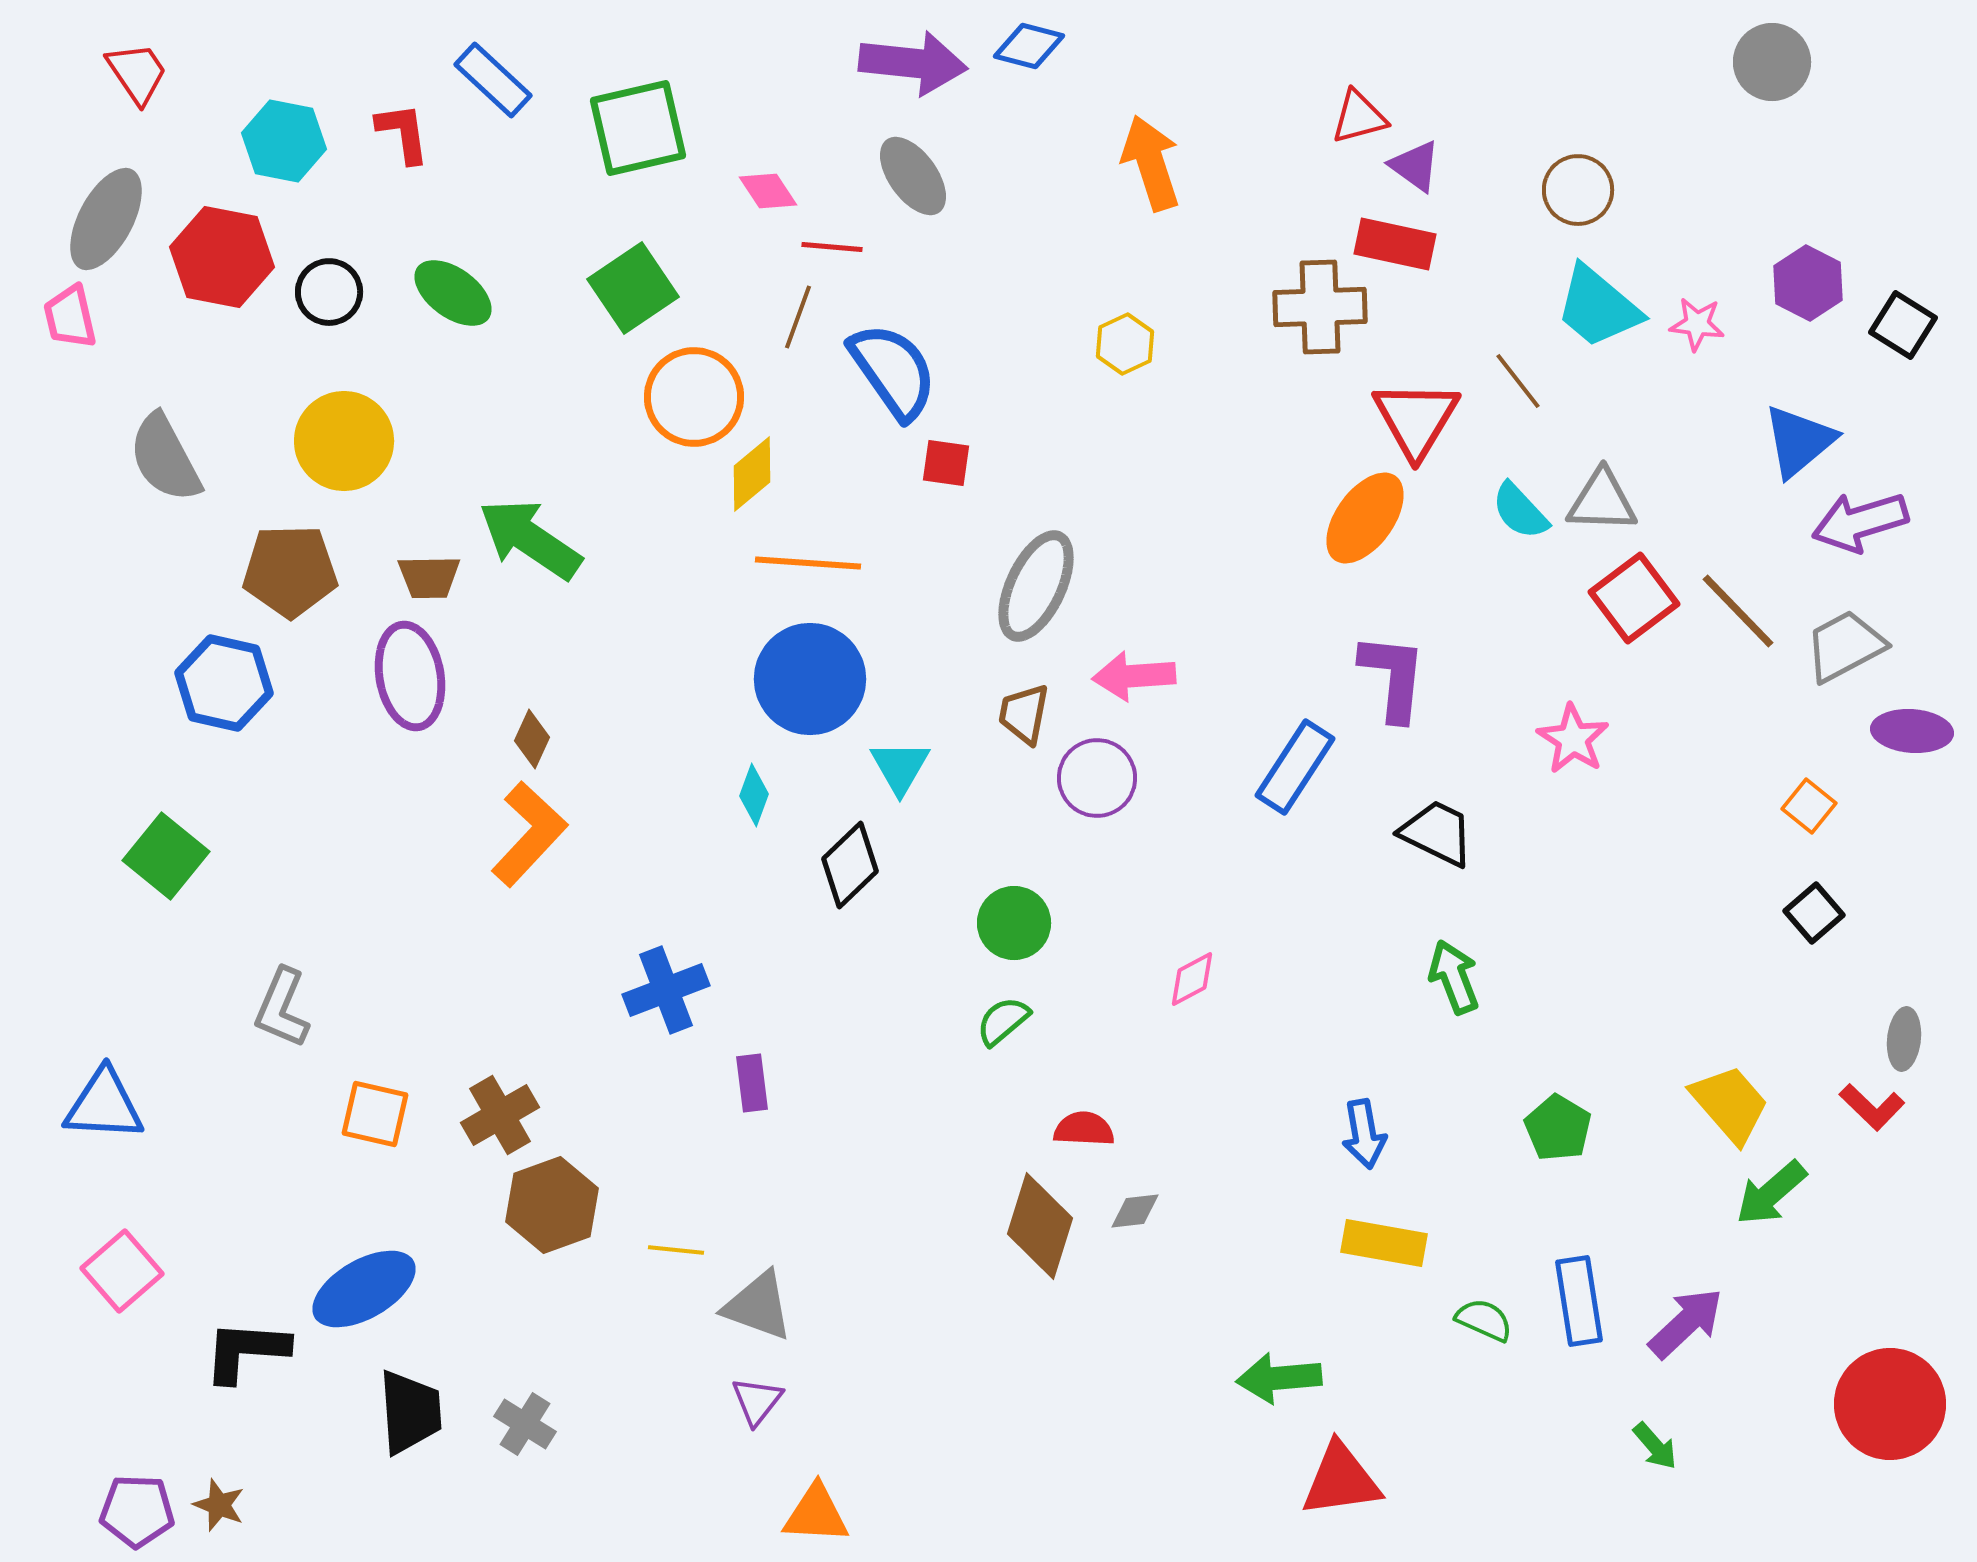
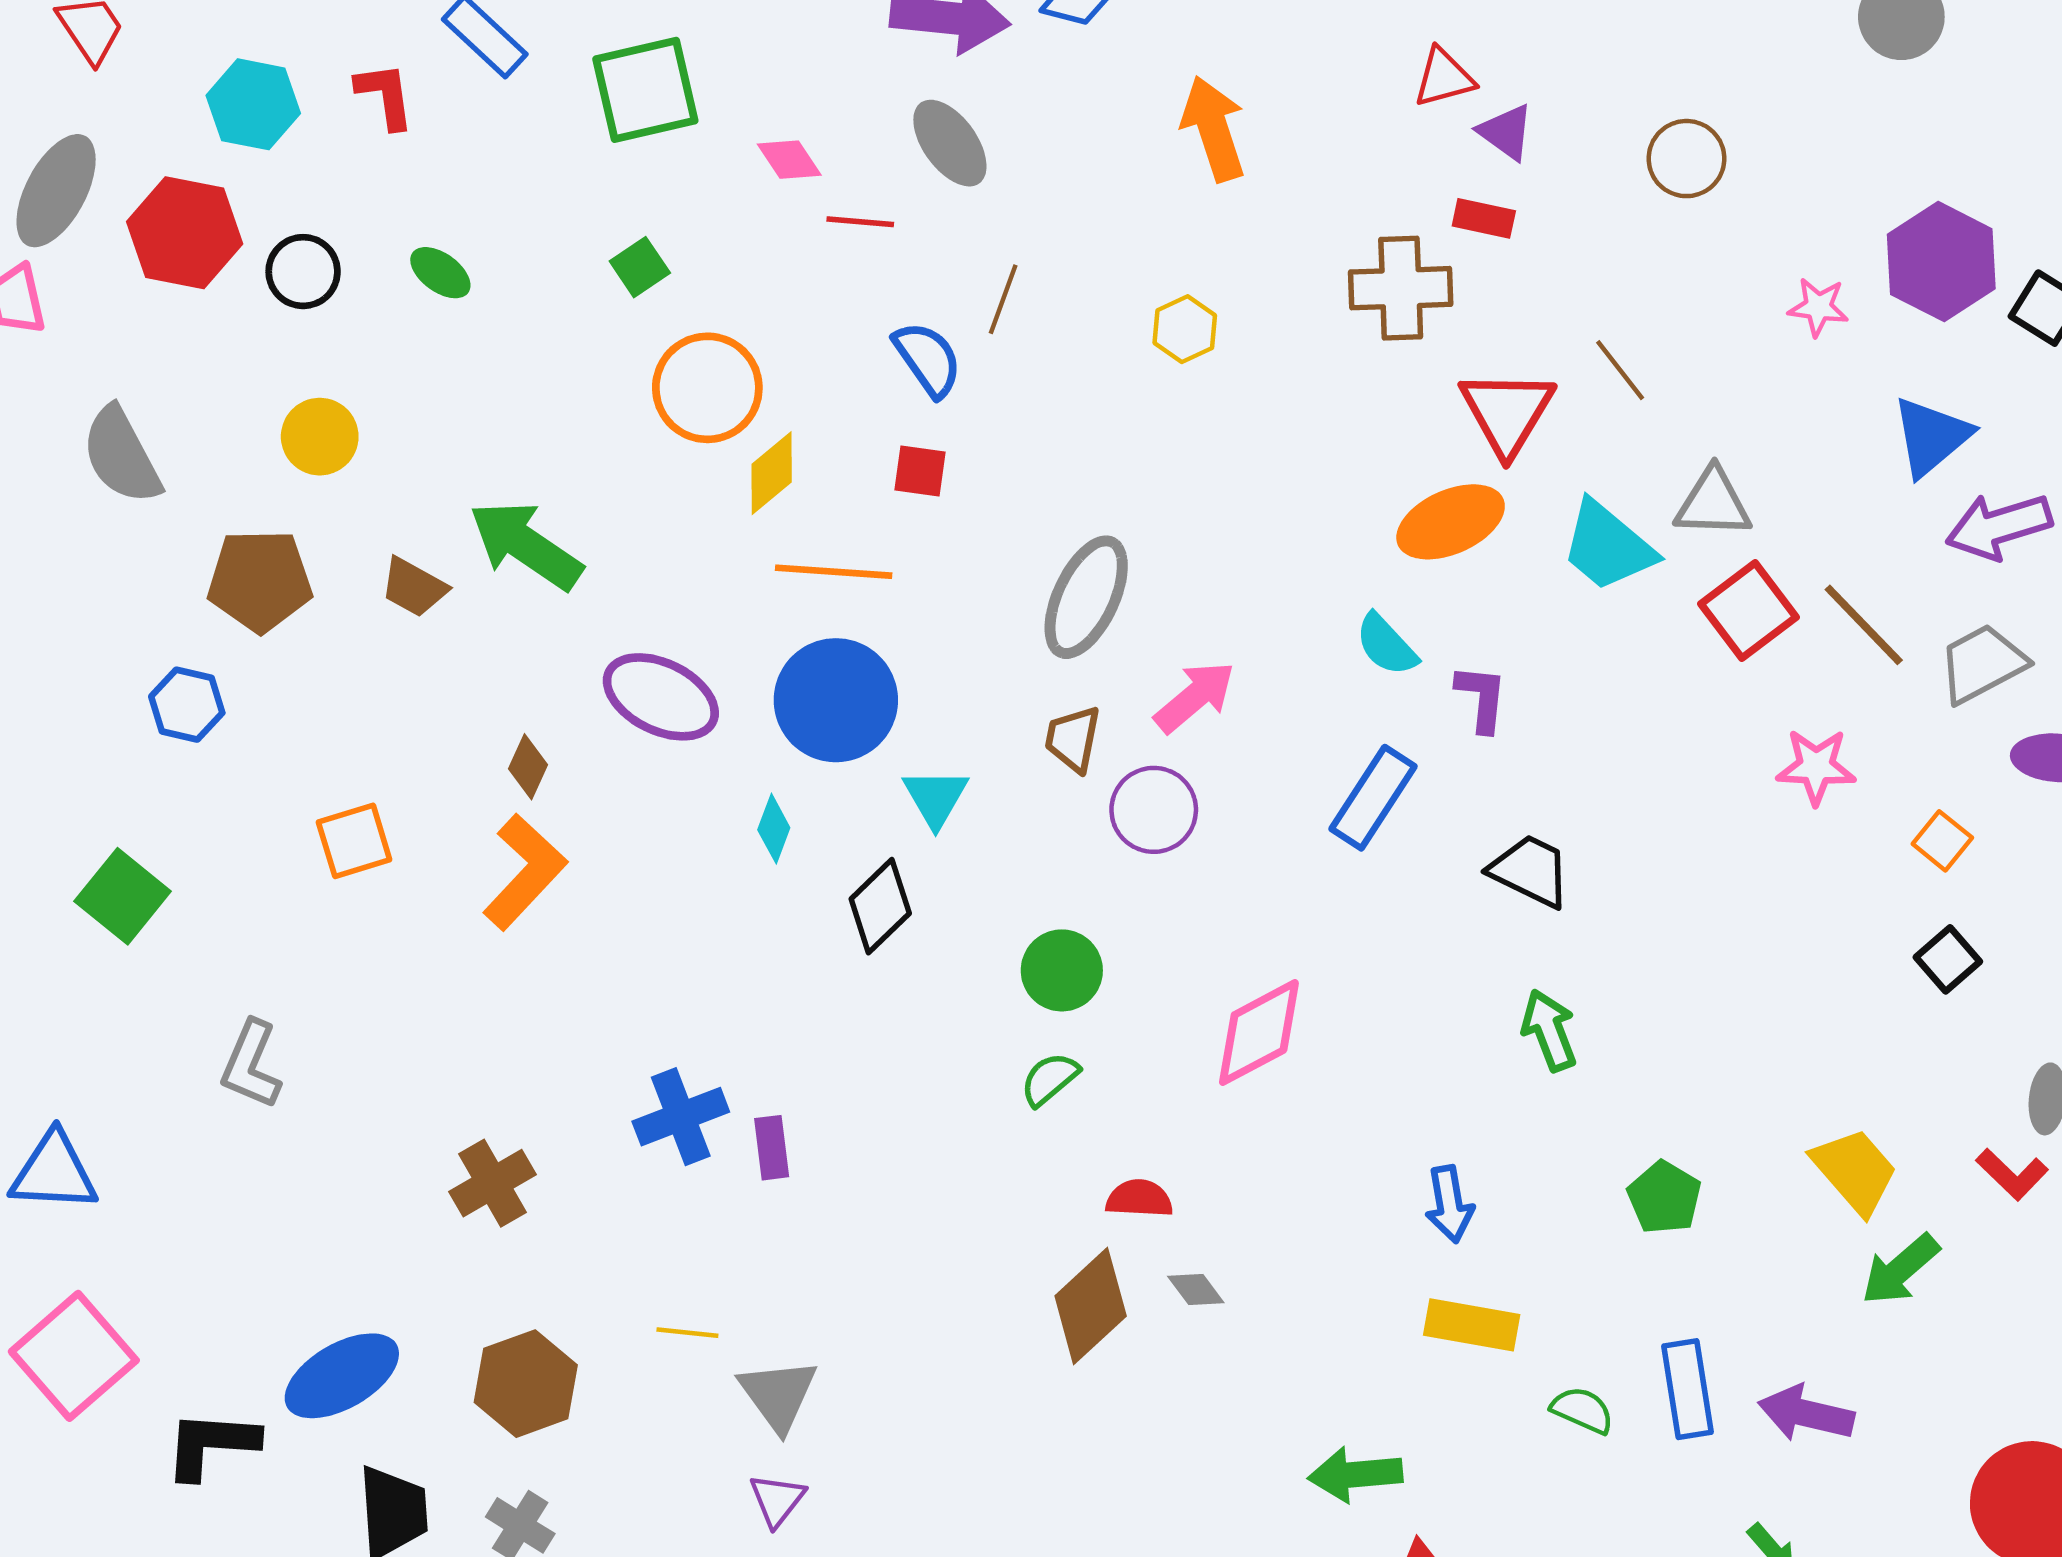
red rectangle: (1395, 244) -> (1484, 218), size x0.7
purple hexagon: (1808, 283) -> (1941, 262), size x1.4
green square: (633, 288) -> (640, 267), size x0.6
green ellipse: (453, 293) -> (440, 273), size x0.7
cyan trapezoid: (1598, 307) -> (1608, 546), moved
brown line: (798, 317) -> (1003, 299), moved
blue semicircle: (893, 371) -> (928, 359), size x0.7
yellow circle: (344, 441) -> (320, 437), size x0.7
red square: (946, 463) -> (920, 471), moved
cyan semicircle: (1520, 511) -> (1386, 645), moved
orange ellipse: (1365, 518) -> (1451, 522), turned 30
brown trapezoid: (429, 577) -> (414, 587), turned 30
purple ellipse: (410, 676) -> (661, 697), moved, turned -54
pink arrow: (1134, 676) -> (1195, 697), turned 144
purple L-shape: (1393, 677) -> (1482, 698), size x0.7
blue hexagon: (224, 683) -> (187, 705), size x0.7
pink star: (1573, 739) -> (1816, 767), moved, turned -30
pink diamond: (1192, 979) -> (1259, 1032), size x1.8
blue cross: (666, 990) -> (681, 1117), moved
orange square: (375, 1114) -> (354, 841), moved, turned -30
brown hexagon: (552, 1205) -> (526, 1384), moved
gray diamond: (1135, 1211) -> (1196, 1289), turned 60
brown diamond: (1040, 1226) -> (1091, 1306), turned 30
pink square: (122, 1271) -> (74, 1356), size x1.4
gray triangle: (758, 1306) -> (778, 1395), turned 34
purple arrow: (1686, 1323) -> (1806, 1413), turned -124

